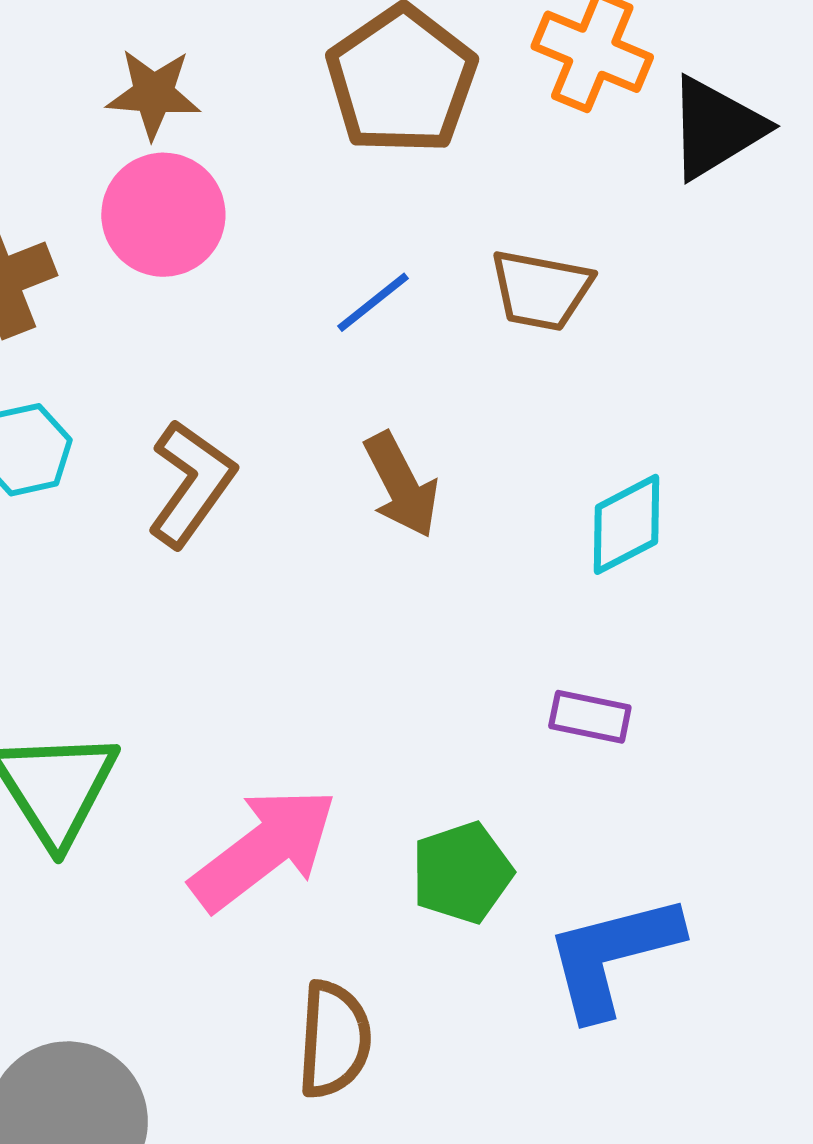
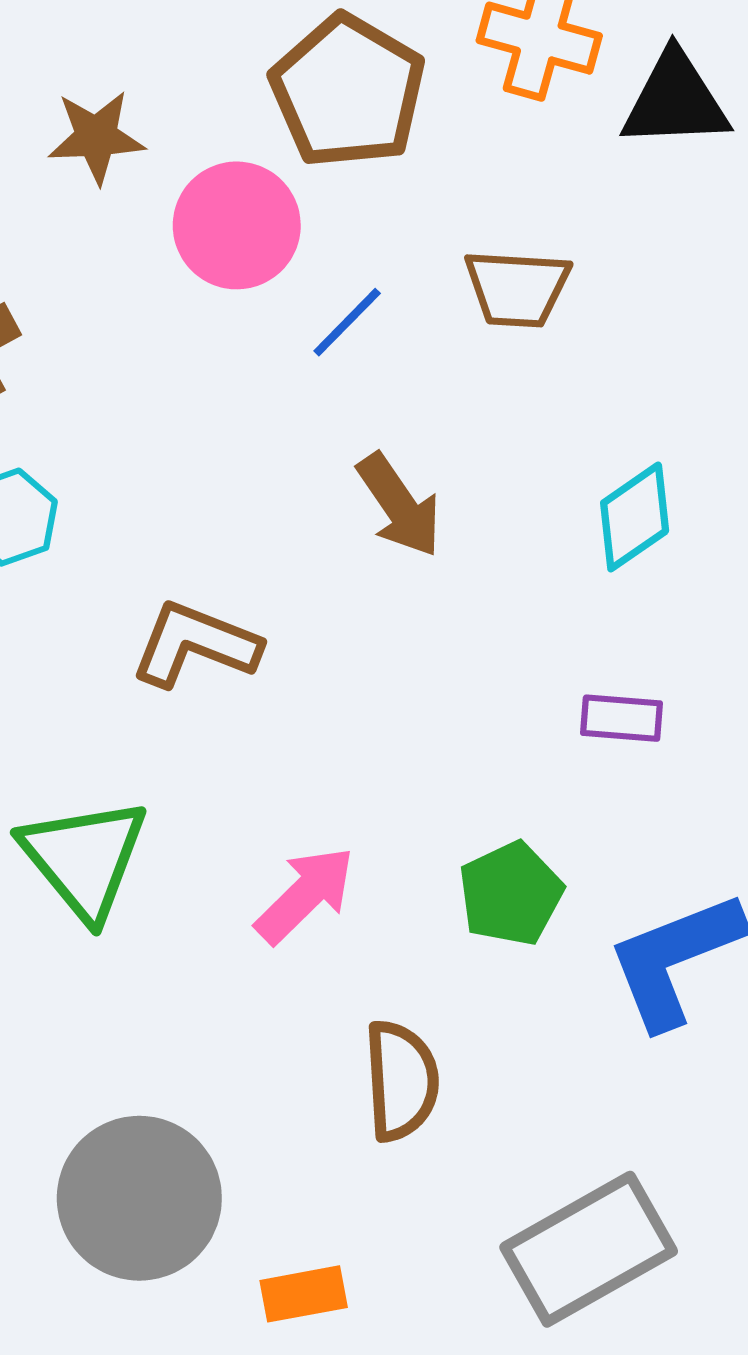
black triangle: (716, 128) -> (675, 100), turned 36
pink circle: (163, 215) -> (237, 225), moved
brown L-shape: (191, 484) -> (195, 644), moved, turned -97
pink arrow: (264, 849) -> (305, 895), size x0.7

